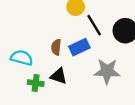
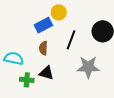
black line: (94, 25) -> (71, 40), moved, turned 54
blue rectangle: (79, 47) -> (43, 25), moved

